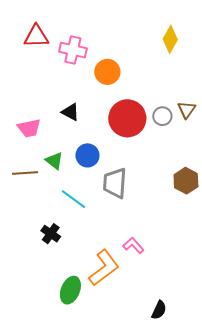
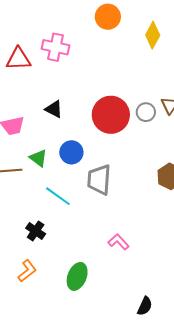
red triangle: (36, 36) -> (18, 59), moved
orange circle: (107, 72) -> (108, 17), moved
orange L-shape: (104, 268) -> (27, 271), moved, size x0.6
green ellipse: (70, 290) -> (77, 276), moved

